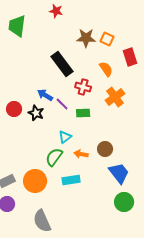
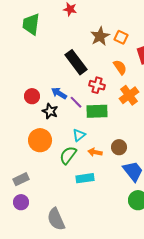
brown star: (86, 38) -> (100, 36), turned -30
red circle: (14, 109) -> (32, 96), moved
green rectangle: (83, 113) -> (97, 111), size x1.5
orange circle: (35, 181) -> (40, 140), moved

